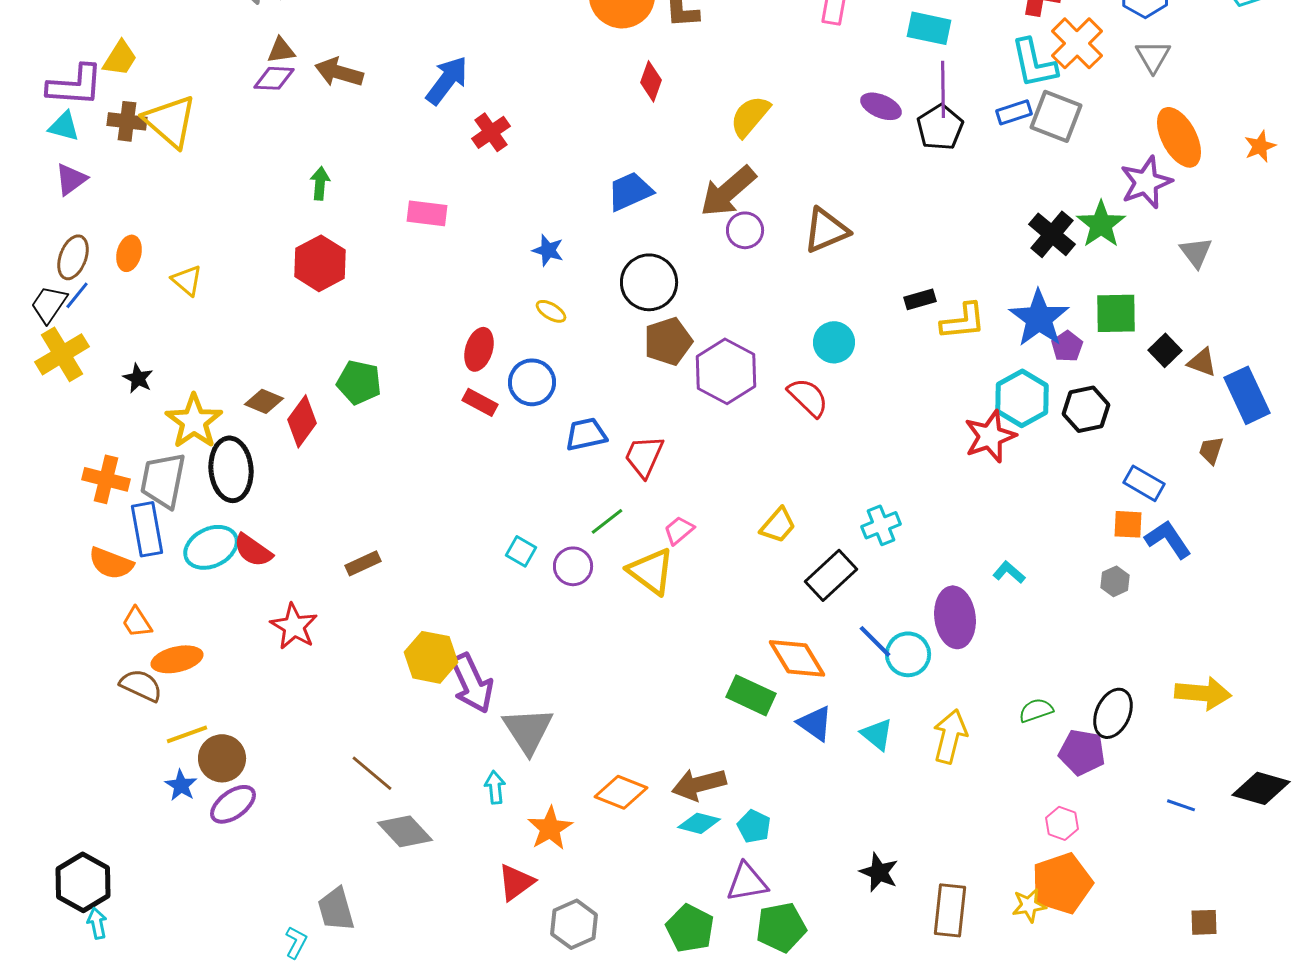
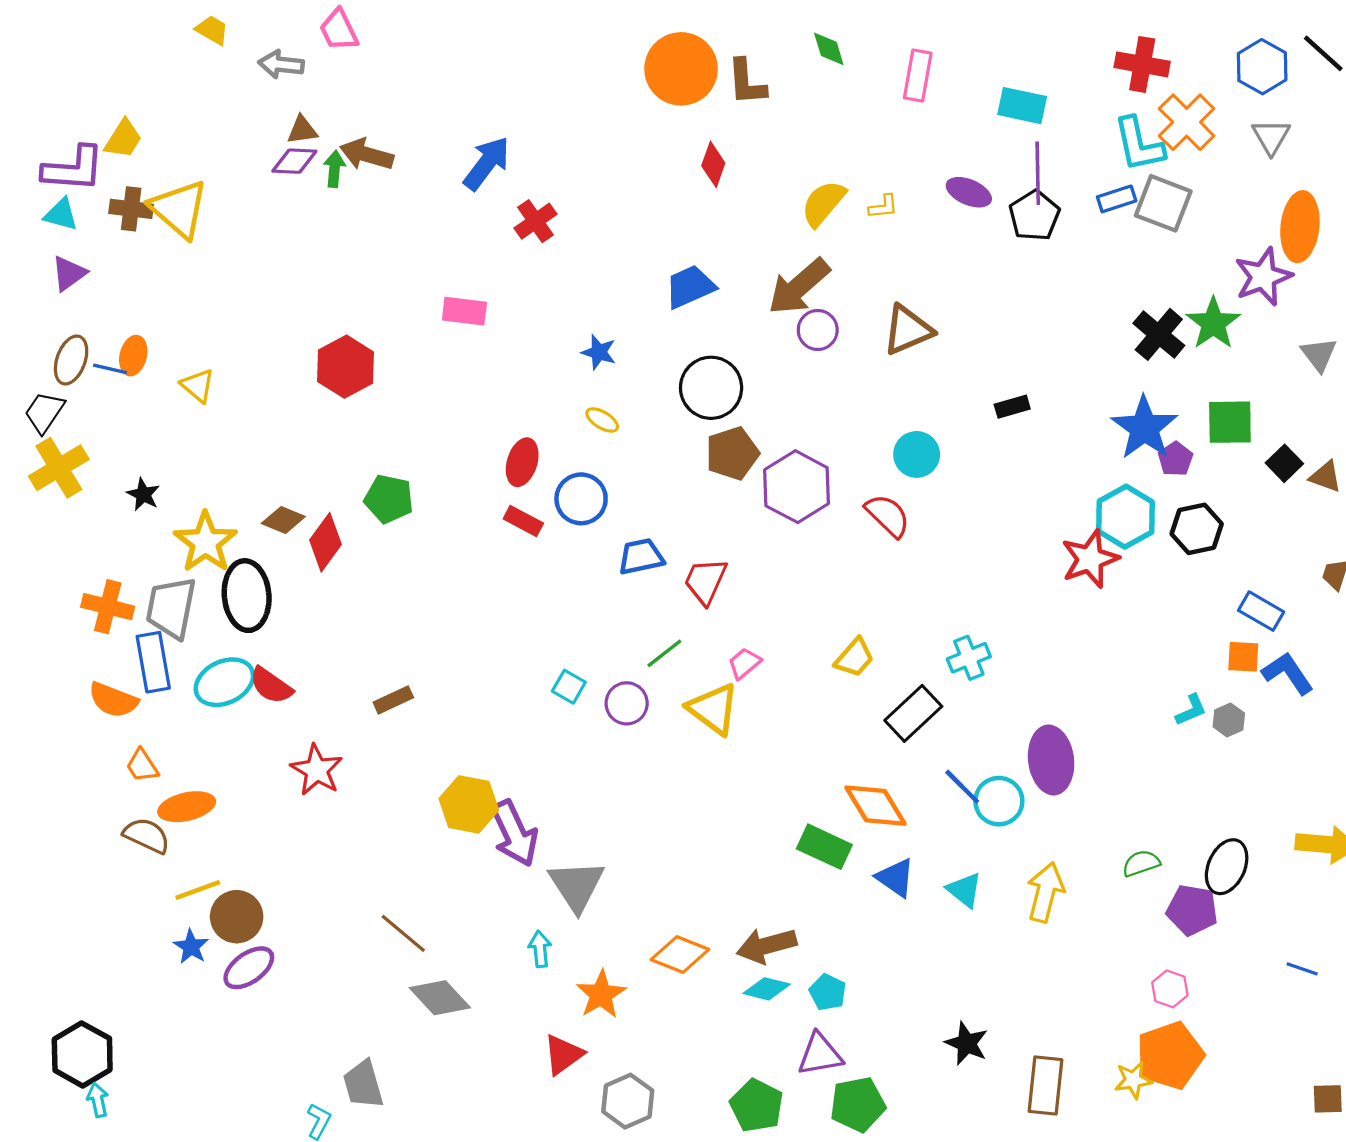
orange ellipse: (1179, 137) -> (1300, 227), turned 34
green arrow: (320, 183) -> (334, 169), moved
blue line: (77, 295) -> (110, 369), moved, turned 64
yellow L-shape: (963, 321) -> (883, 207), moved, size x0.6
cyan L-shape: (1009, 572) -> (1191, 710), moved, turned 116

